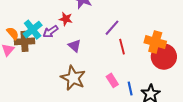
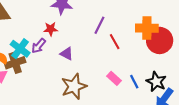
brown star: (73, 78) -> (74, 86), turned -30

